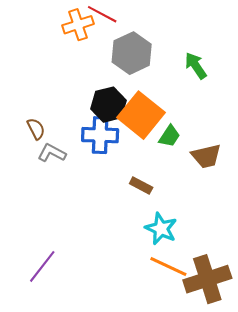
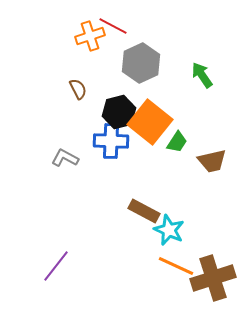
brown semicircle: (36, 129) -> (78, 89), moved
brown rectangle: (141, 186) -> (144, 211), moved, size x1.4

